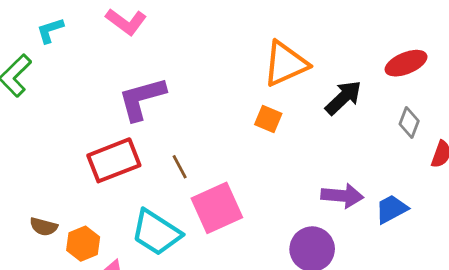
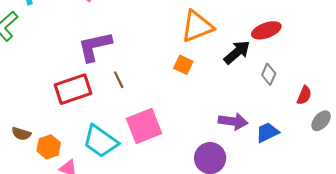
red ellipse: (406, 63) -> (266, 30), moved
gray diamond: (409, 123) -> (269, 74), moved
brown line: (180, 167) -> (119, 80), moved

